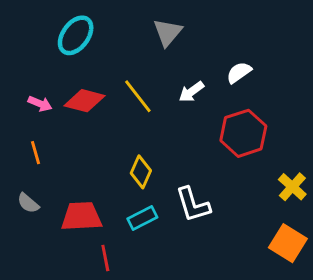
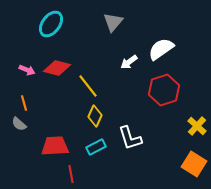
white semicircle: (239, 72) -> (161, 49), size x1.5
yellow line: (138, 96) -> (88, 86), moved
gray semicircle: (28, 203) -> (19, 124), moved

